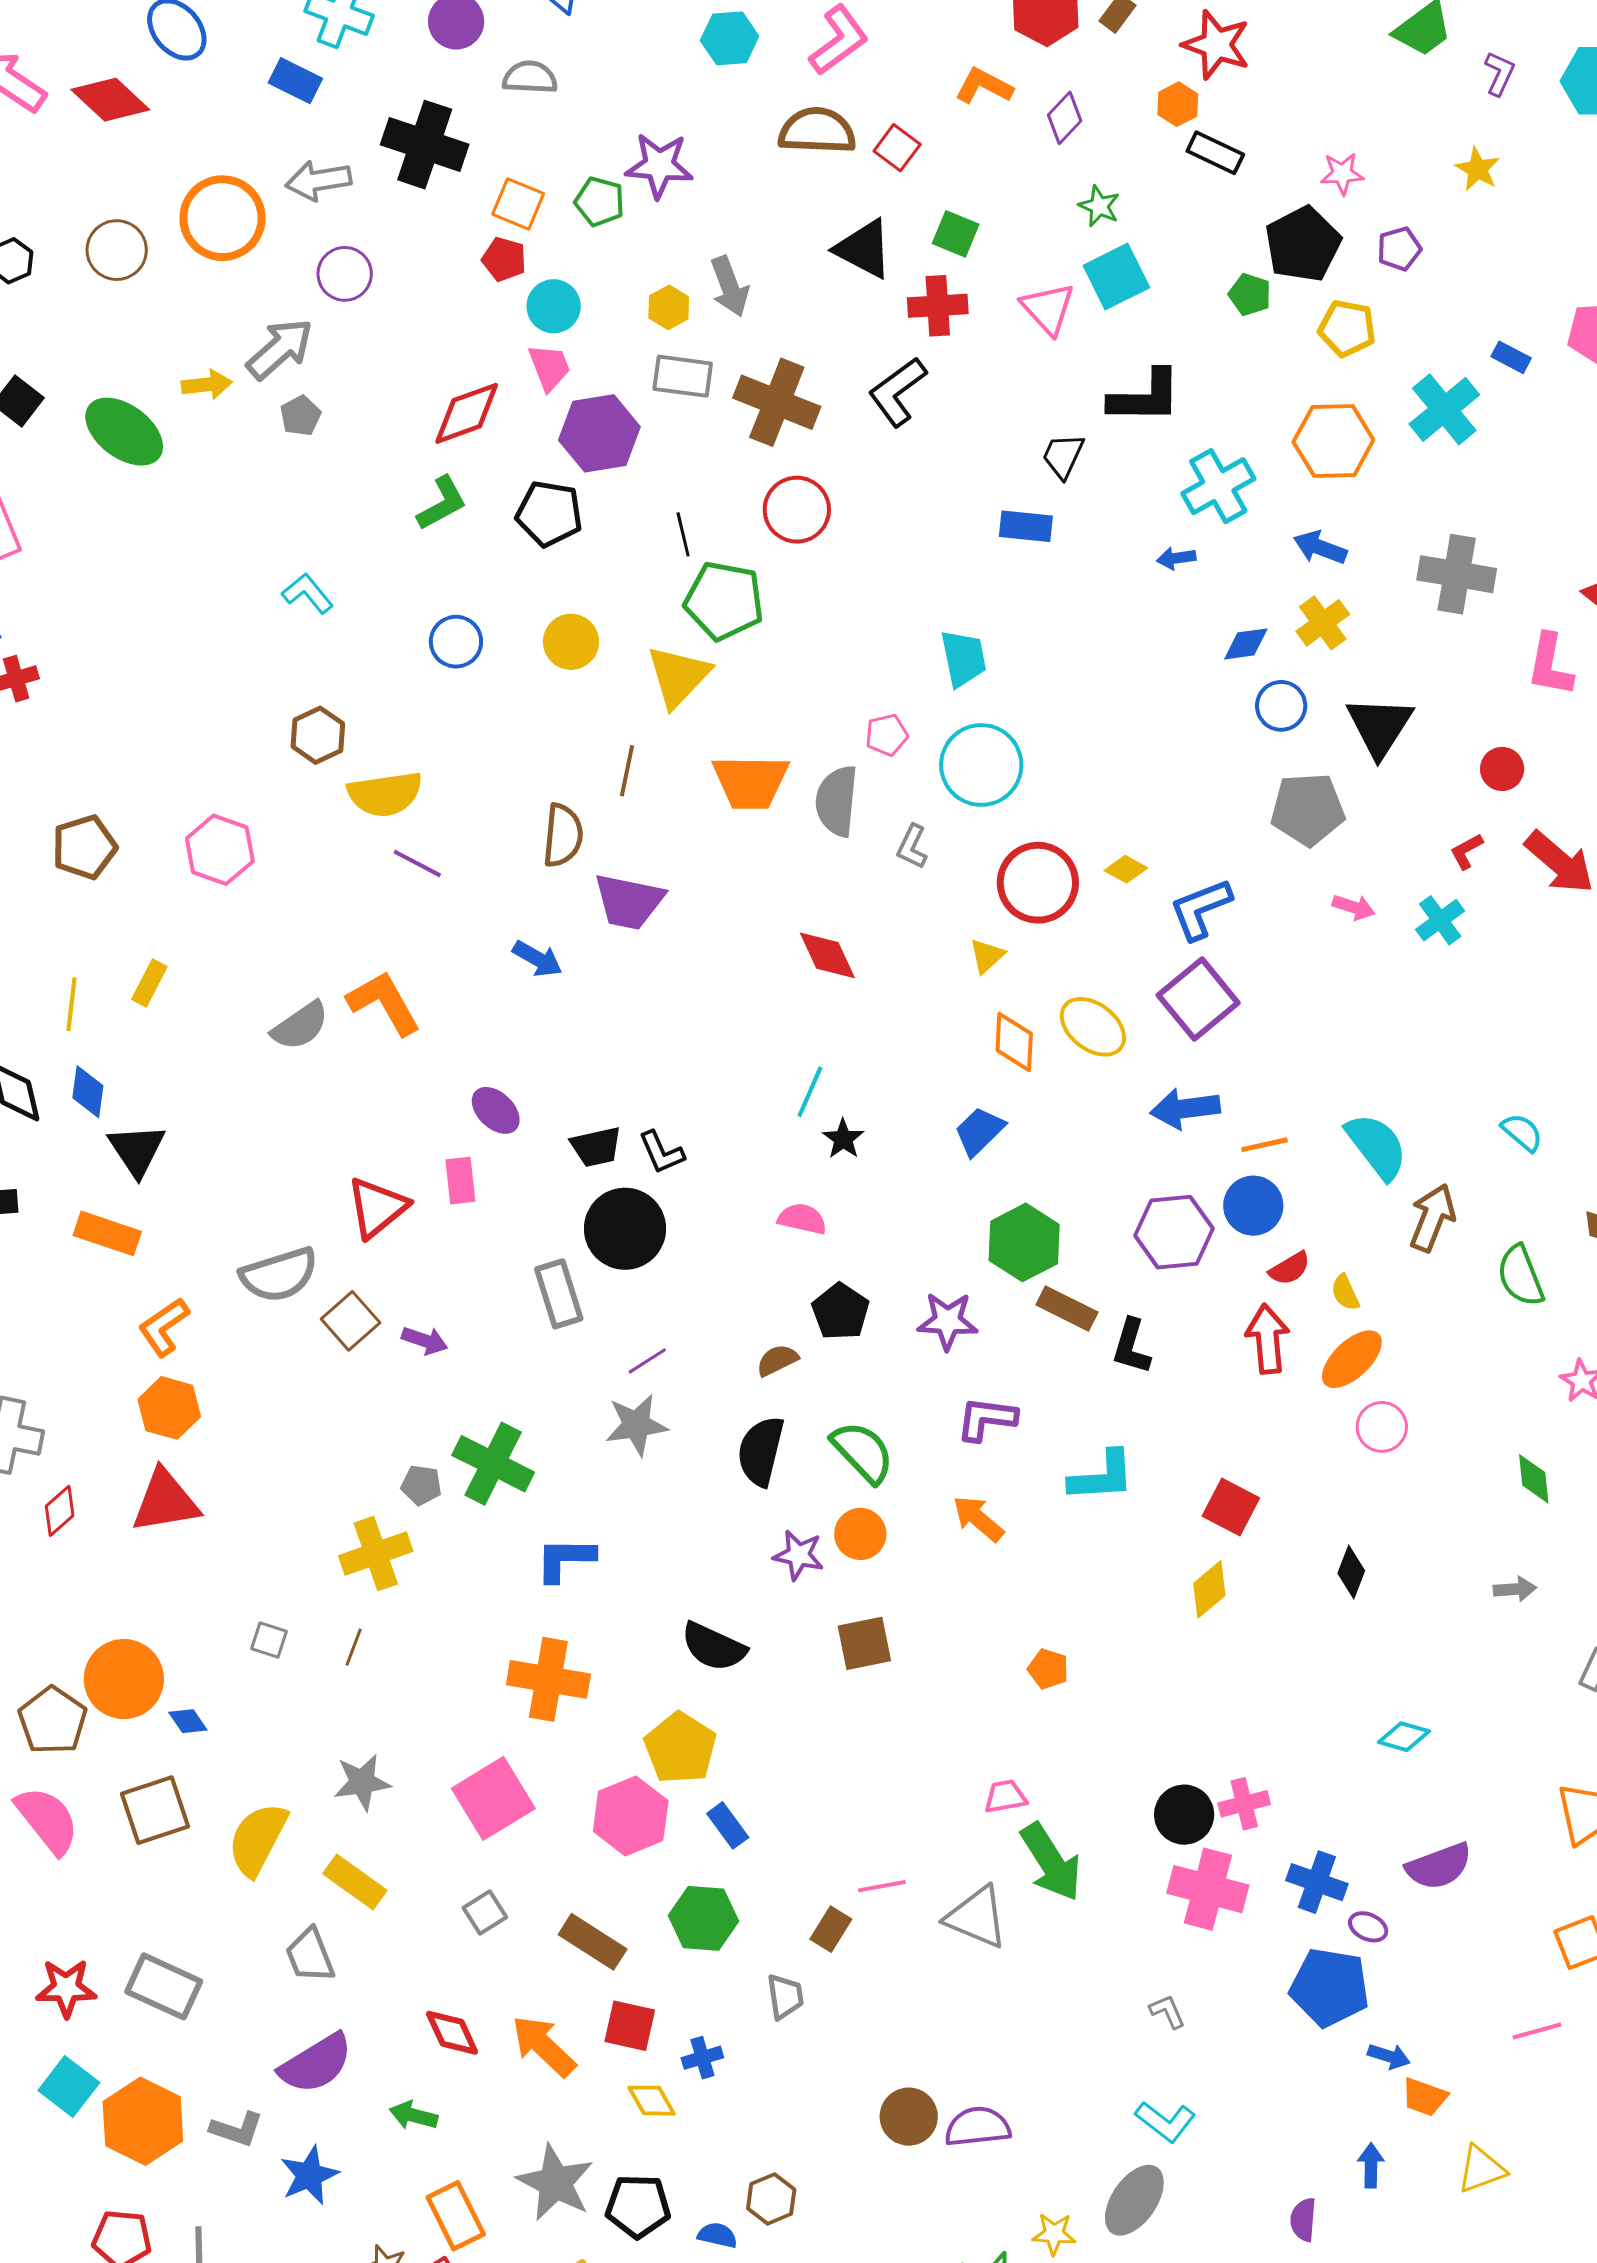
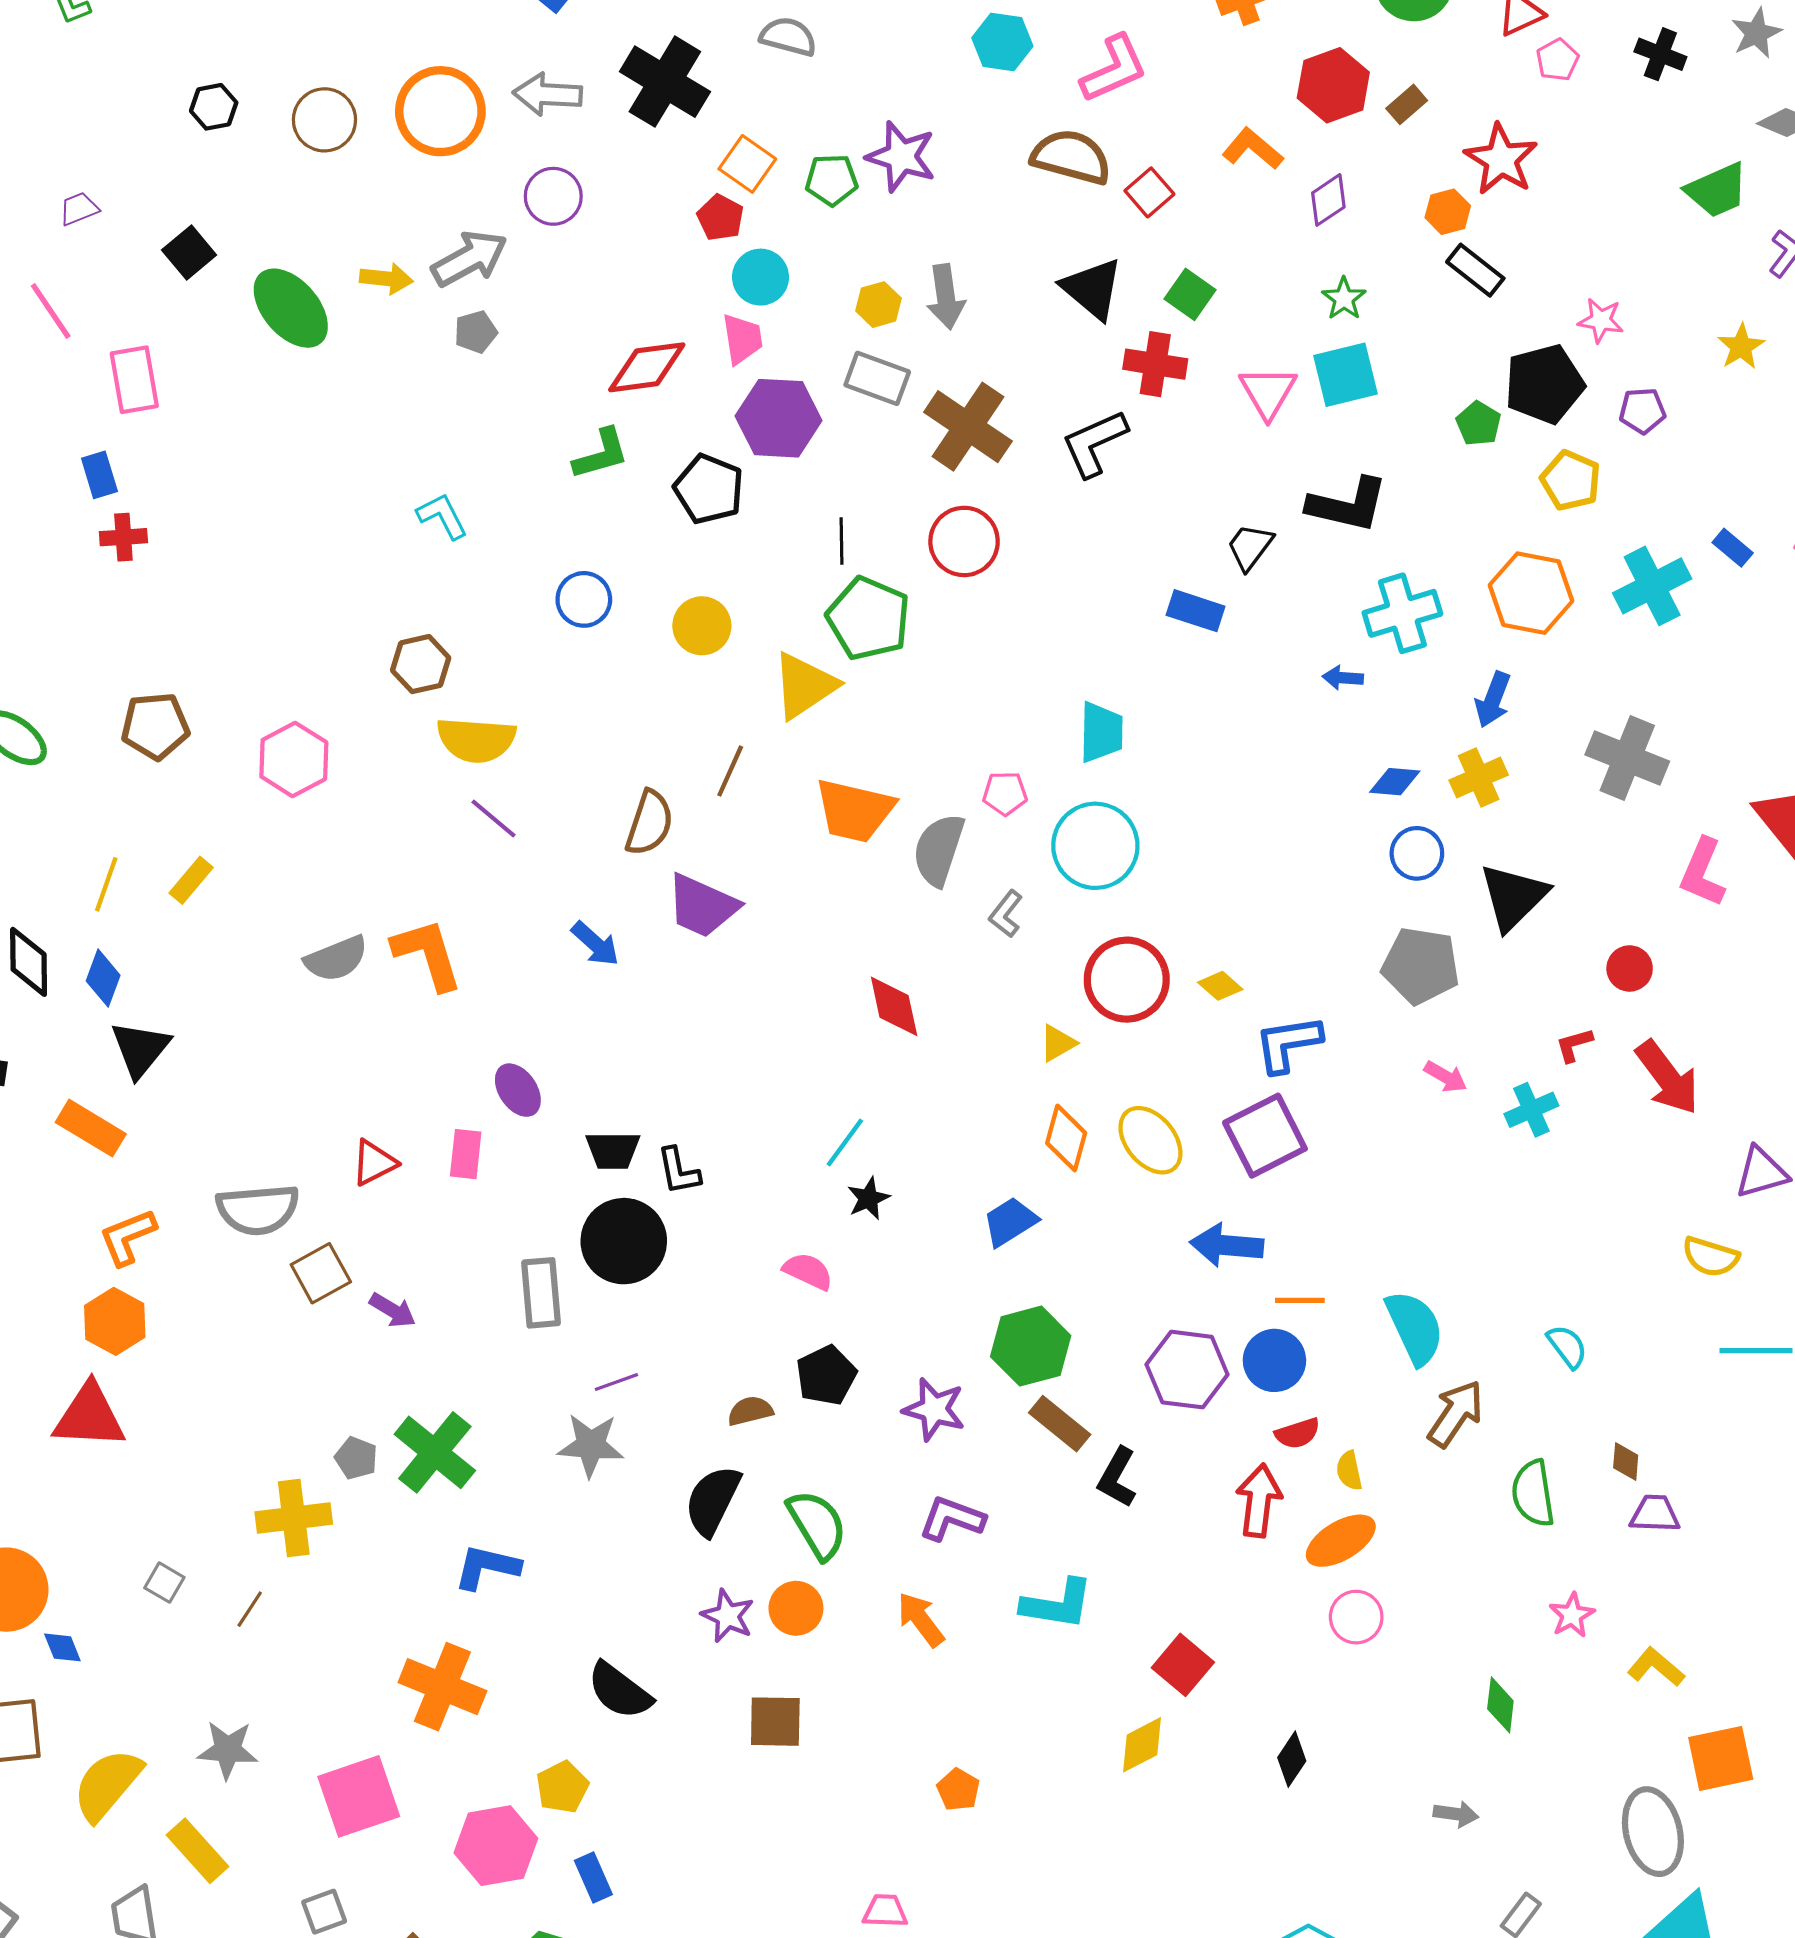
green pentagon: (599, 201) -> (832, 180), turned -30
blue arrow: (1320, 548) -> (1493, 700), turned -102
red triangle: (377, 1207) -> (374, 1163), size x0.7
yellow pentagon: (680, 1748) -> (562, 1787), size x0.7

